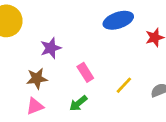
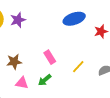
purple star: (51, 48) -> (18, 20), moved
pink triangle: (35, 106) -> (22, 83), moved, turned 32

